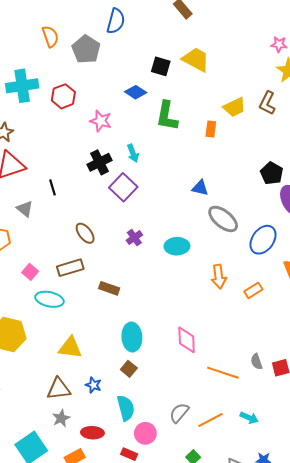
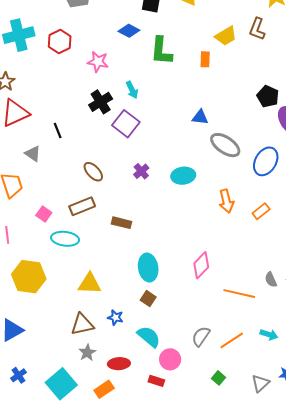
pink diamond: (187, 340) -> (201, 265), turned 52
cyan semicircle: (126, 408) -> (149, 337), turned -30

